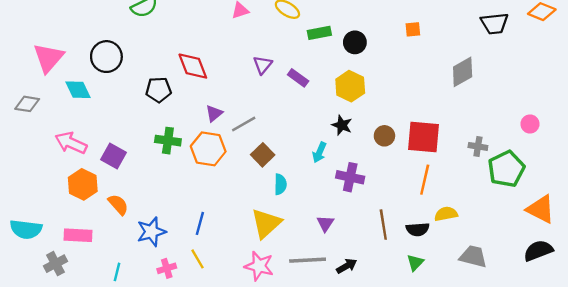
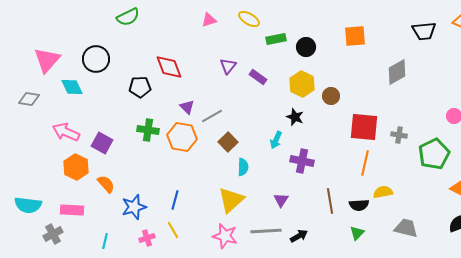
orange square: (413, 29) -> (355, 36), size x1.6
purple triangle: (214, 113) -> (187, 107), turned -35
brown circle: (384, 136) -> (331, 96), moved
gray cross: (478, 146) -> (399, 135), moved

